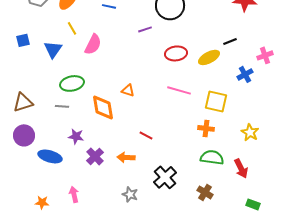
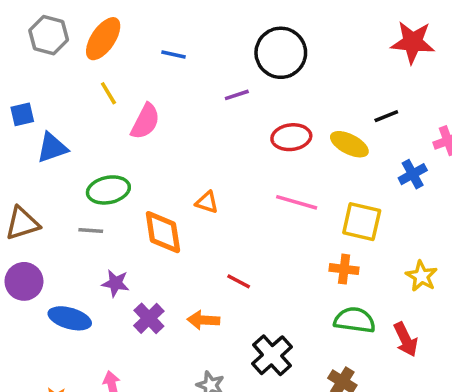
blue triangle: (53, 49) -> (52, 148), moved, turned 36
yellow ellipse: (209, 57) -> (349, 144), turned 55

